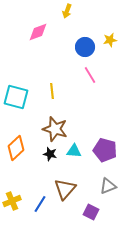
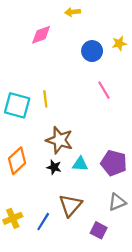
yellow arrow: (67, 11) -> (73, 12), turned 64
pink line: (90, 75) -> (104, 90), moved
yellow line: (52, 91) -> (45, 99), moved

